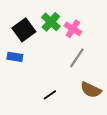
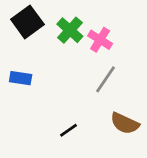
black square: (24, 30) -> (27, 22), moved

